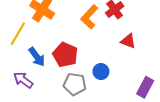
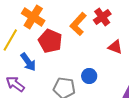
red pentagon: (65, 55) -> (50, 41), moved

